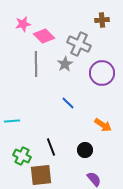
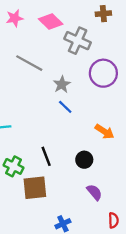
pink diamond: (44, 36) -> (51, 22), moved
gray line: (36, 64) -> (29, 63), turned -60
gray star: (65, 64) -> (62, 84), moved

